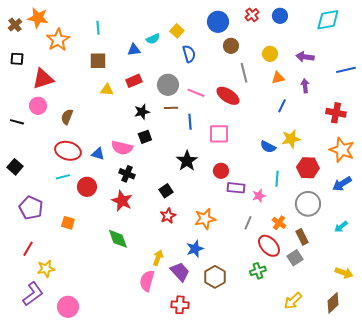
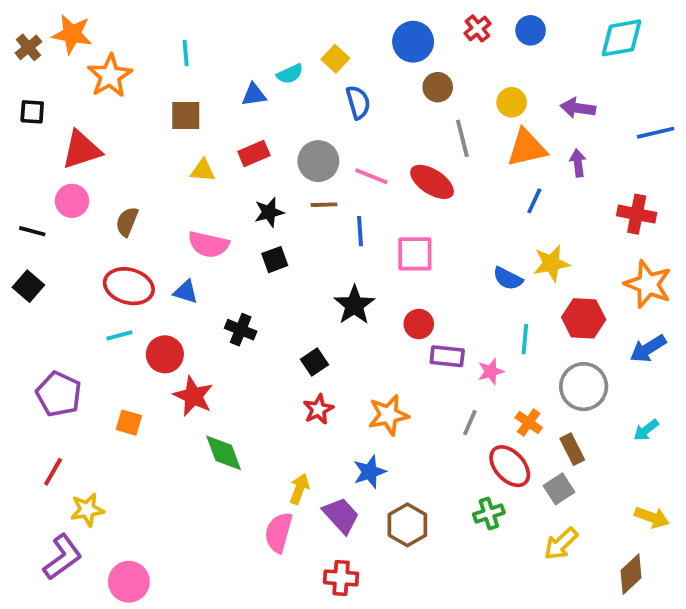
orange triangle: (278, 78) -> (527, 148), size x1.6
pink semicircle: (122, 148) -> (208, 244), moved
black square: (15, 167) -> (28, 286), moved
red star: (122, 201) -> (193, 396), moved
yellow arrow: (293, 301) -> (561, 544), moved

